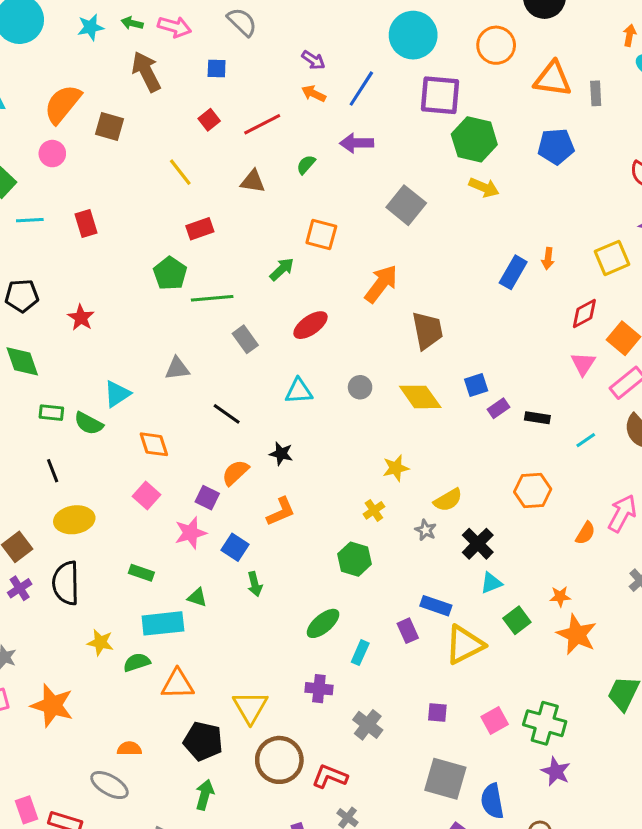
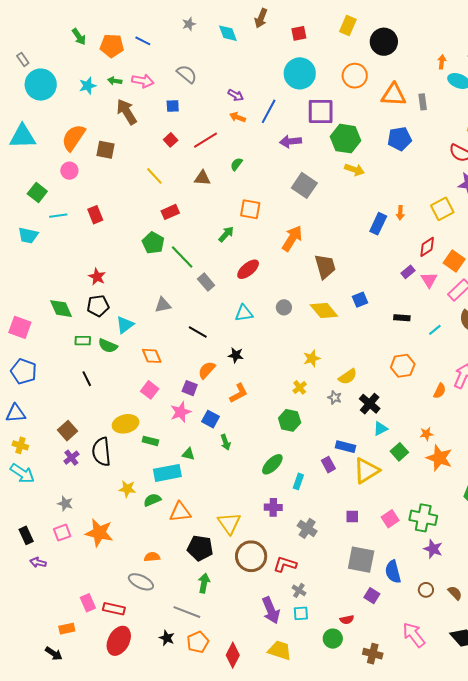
purple arrow: (357, 143) -> (291, 141), moved
black pentagon: (22, 296) -> (98, 306), moved
green line: (212, 298) -> (182, 257), turned 56
purple rectangle: (499, 408) -> (408, 272), moved
yellow ellipse: (74, 520) -> (126, 424), moved

